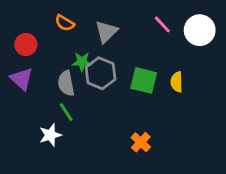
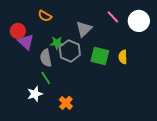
gray triangle: (106, 32) -> (84, 29), moved
purple triangle: (22, 79) -> (26, 42), moved
orange cross: (141, 142) -> (66, 103), moved

